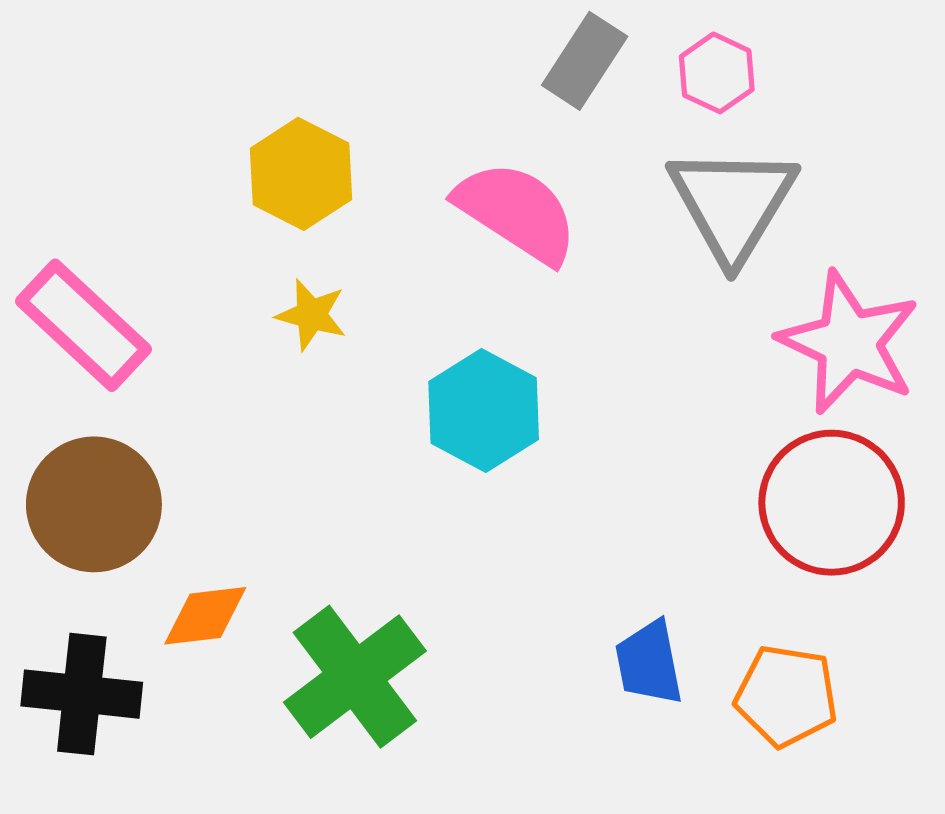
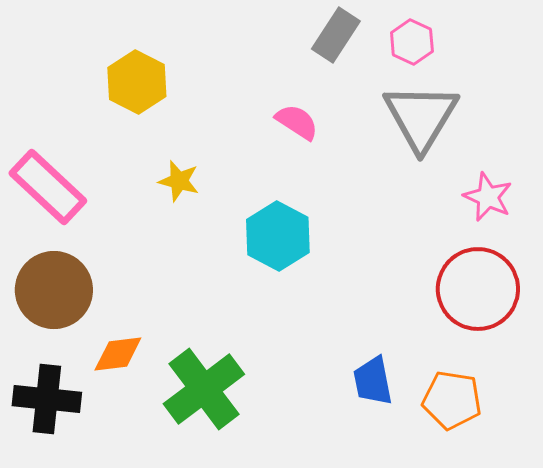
yellow hexagon: (301, 174) -> (137, 82), moved
pink semicircle: (517, 212) -> (297, 122), size x0.6
pink star: (849, 343) -> (488, 197), size x0.6

